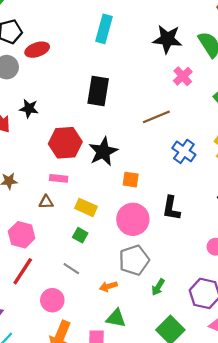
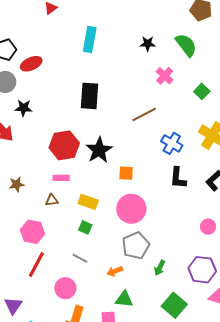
black star: (167, 39) -> (148, 44), size x0.6
black star: (29, 108) -> (23, 108), moved
black L-shape: (171, 208) -> (178, 178), moved

